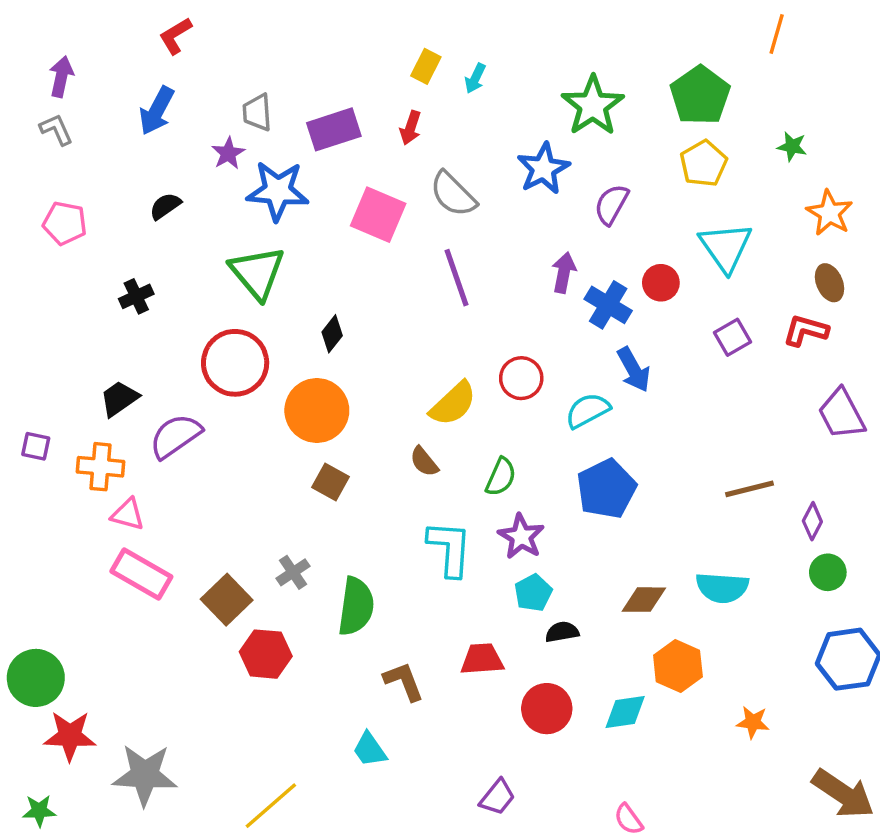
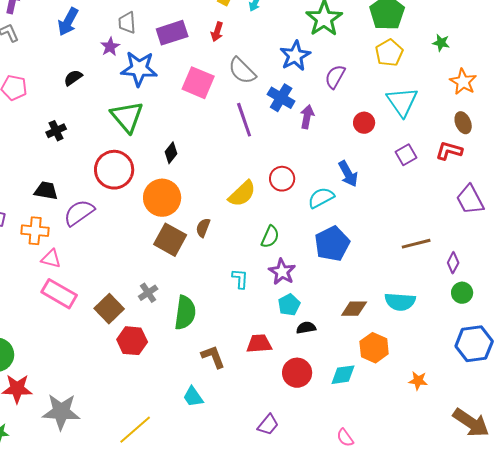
blue cross: (608, 305) -> (281, 98), moved
black trapezoid: (119, 399) -> (46, 191), turned 45
brown semicircle: (424, 462) -> (203, 228), moved, turned 60
brown square: (330, 482) -> (170, 240), size x1.5
cyan L-shape: (450, 548) -> (240, 279), size x0.6

